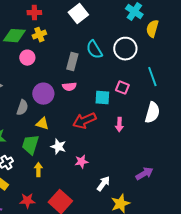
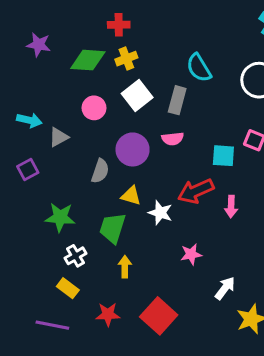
white square: (78, 14) -> (137, 96), moved
cyan semicircle: (94, 50) -> (199, 68), moved
pink circle: (27, 58) -> (94, 108), moved
pink arrow: (119, 125) -> (231, 207), moved
white star: (58, 147) -> (160, 213), moved

